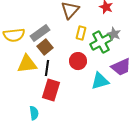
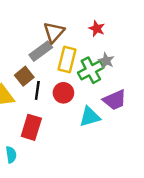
gray rectangle: (40, 33) -> (41, 51), moved
yellow rectangle: (81, 33) -> (67, 59), size x1.5
black line: (47, 68) -> (37, 90), moved

